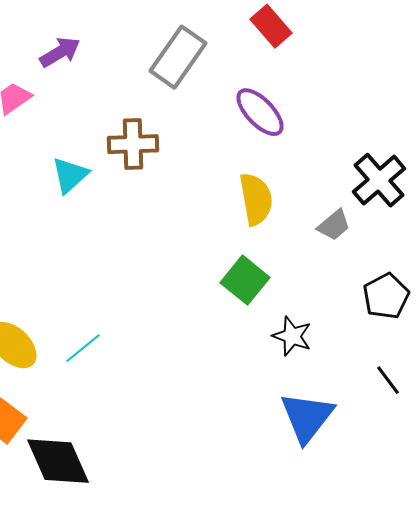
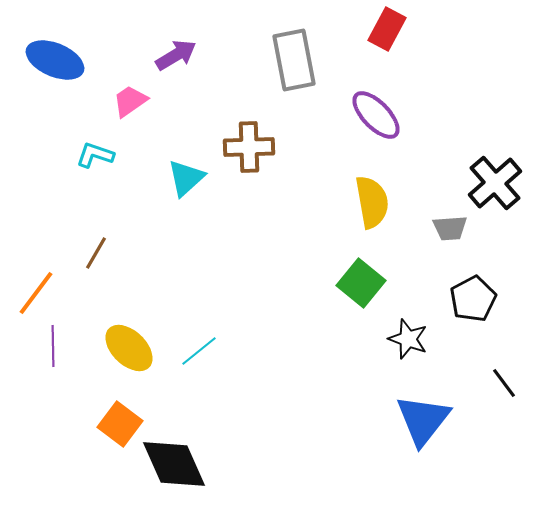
red rectangle: (271, 26) -> (387, 29), turned 69
gray rectangle: (178, 57) -> (294, 60), turned -46
gray trapezoid: (334, 225) -> (450, 228), turned 36
black pentagon: (386, 296) -> (473, 299), moved

